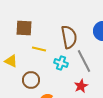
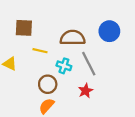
brown semicircle: (69, 37) -> (73, 38), turned -80
brown circle: (31, 80) -> (48, 84), moved

